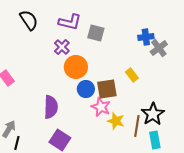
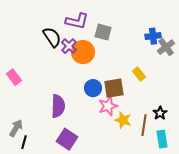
black semicircle: (29, 20) -> (52, 37), moved
orange circle: (76, 67) -> (83, 52), moved
pink star: (101, 107) -> (108, 106), turned 30
black star: (153, 114) -> (160, 113), size x0.6

